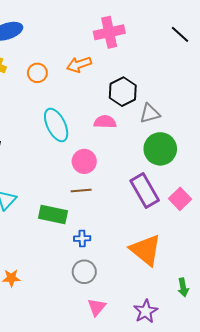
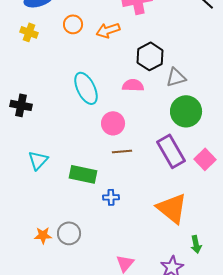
orange circle: (37, 73) -> (73, 24), moved
brown line: (81, 191) -> (122, 151), moved
gray circle: (84, 272) -> (69, 233), moved
green arrow: (183, 287) -> (196, 244), moved

